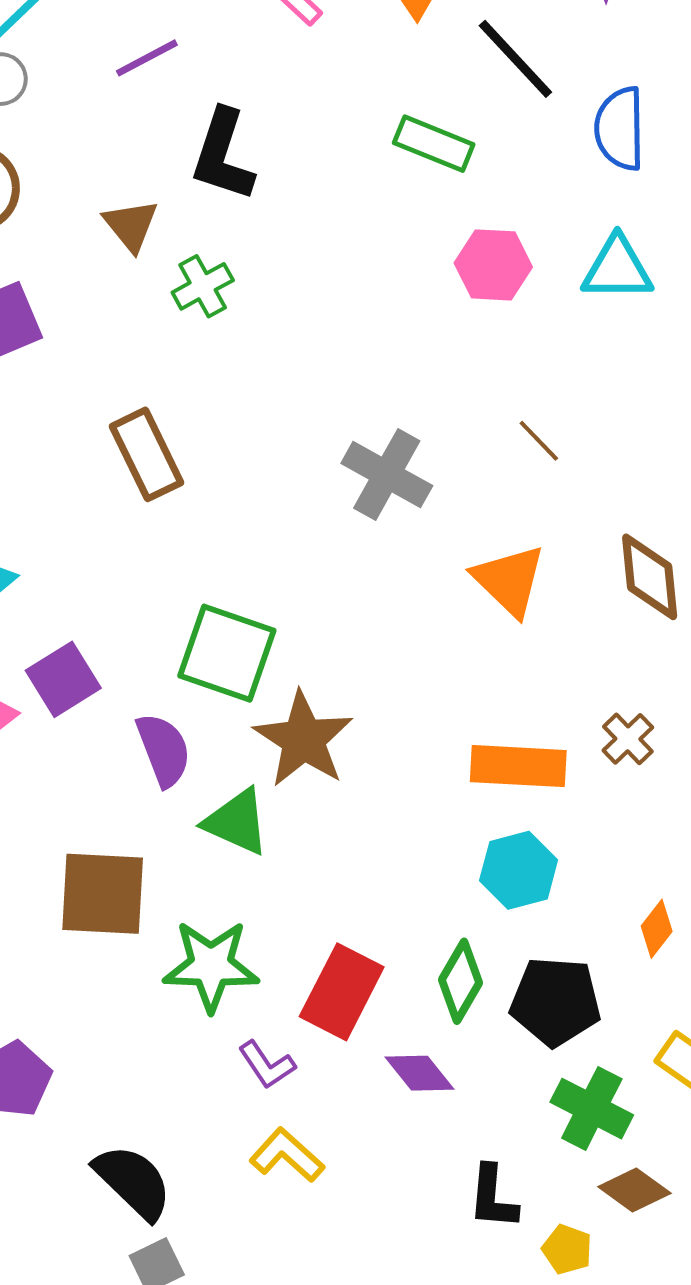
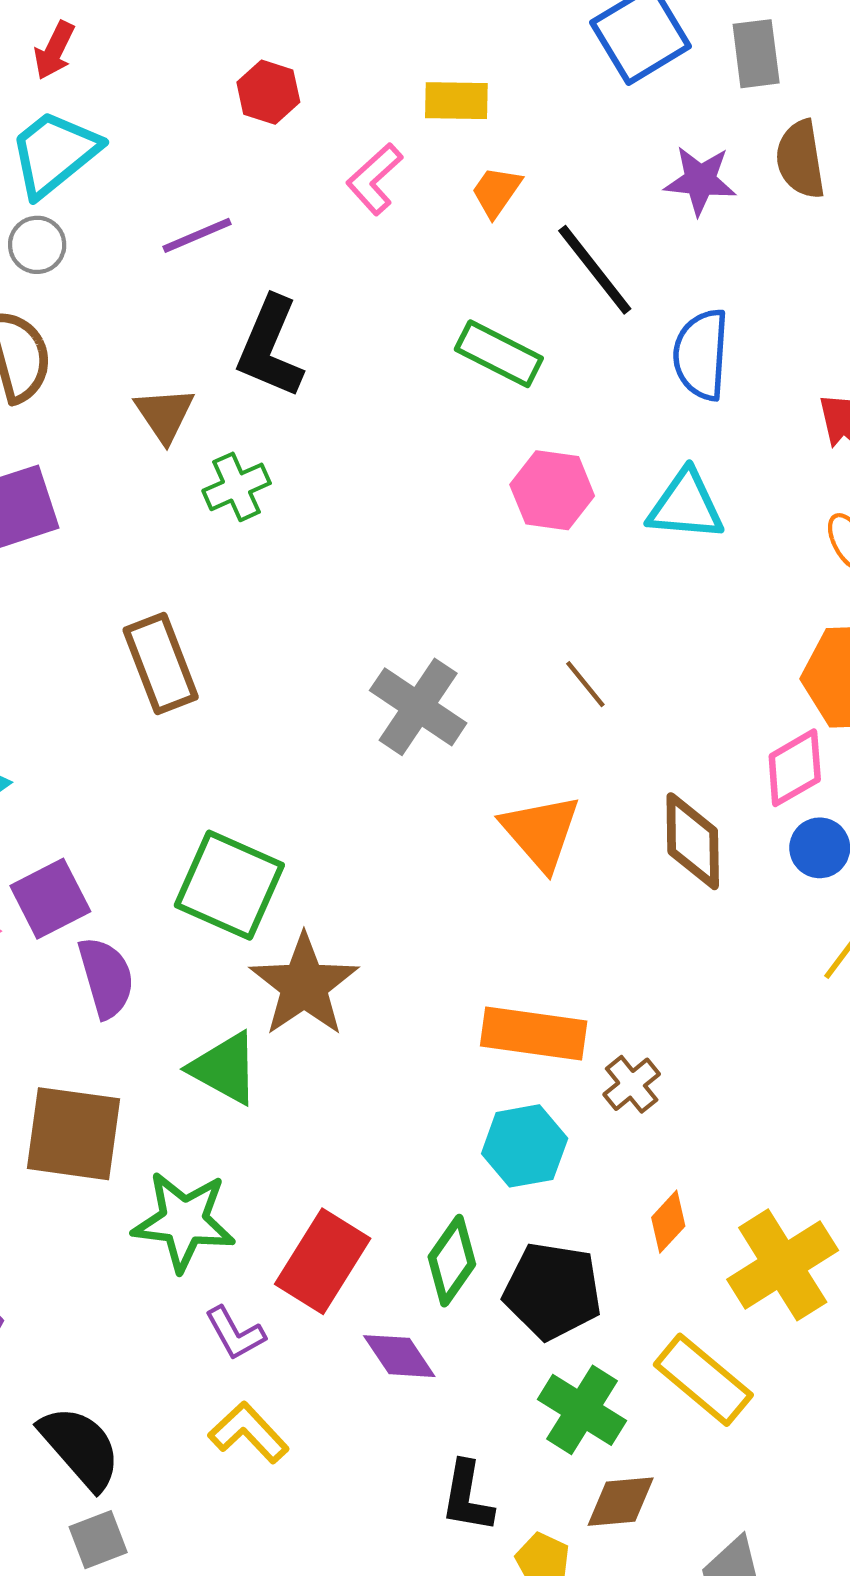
brown cross: (628, 739) -> (632, 1084), moved
purple semicircle: (164, 750) -> (106, 977), moved
brown diamond: (634, 1190) -> (621, 1502), turned -46

